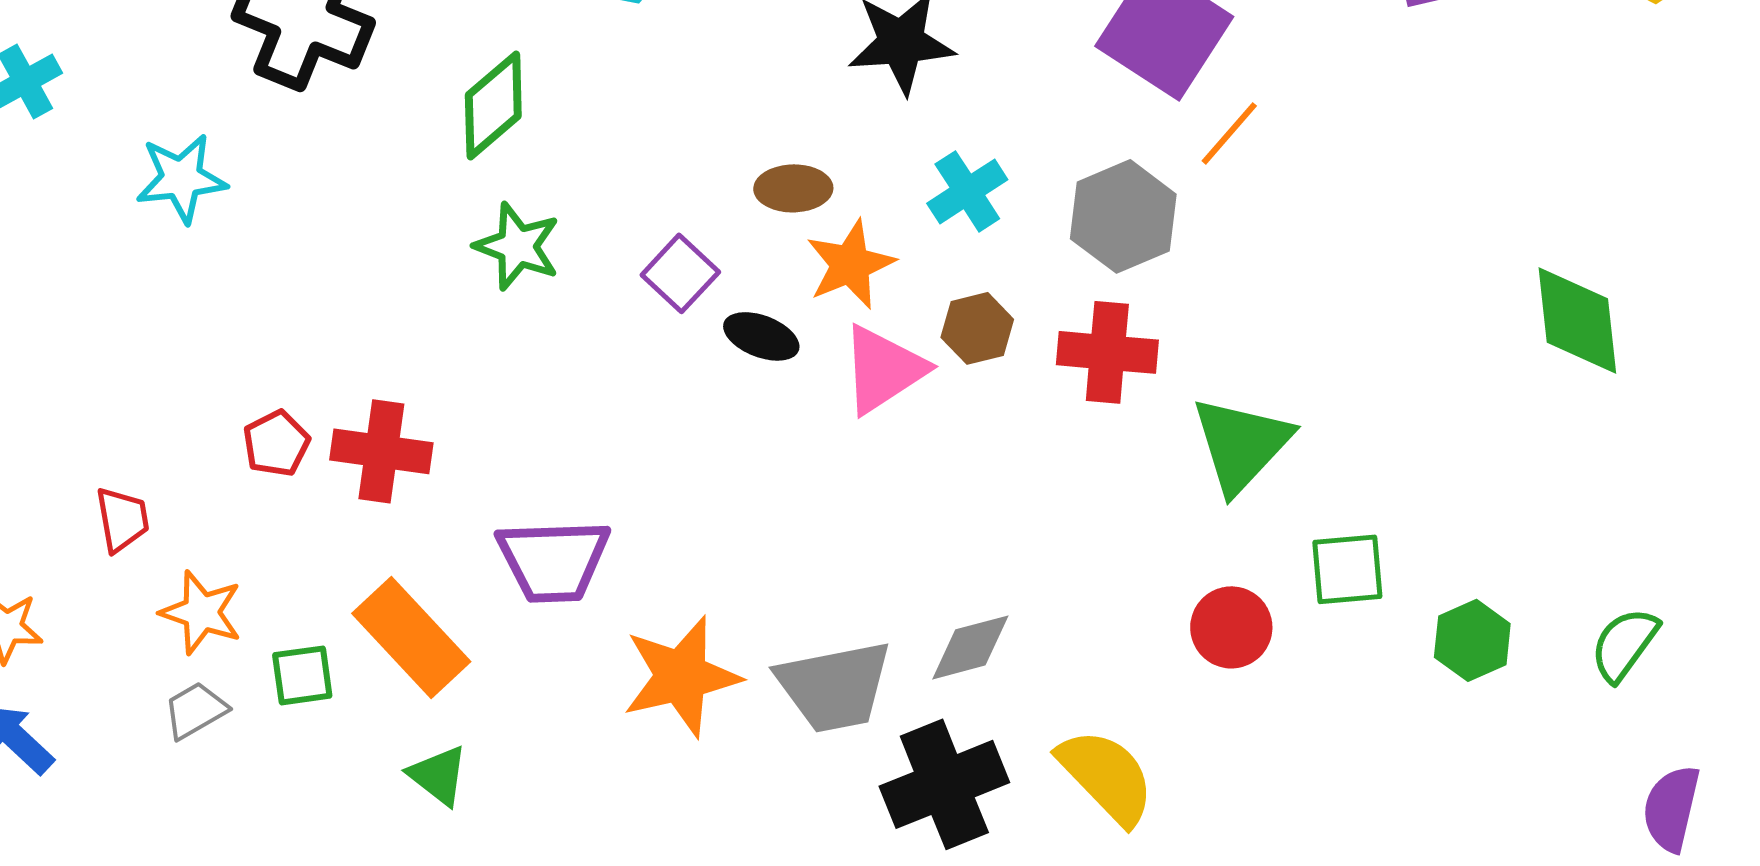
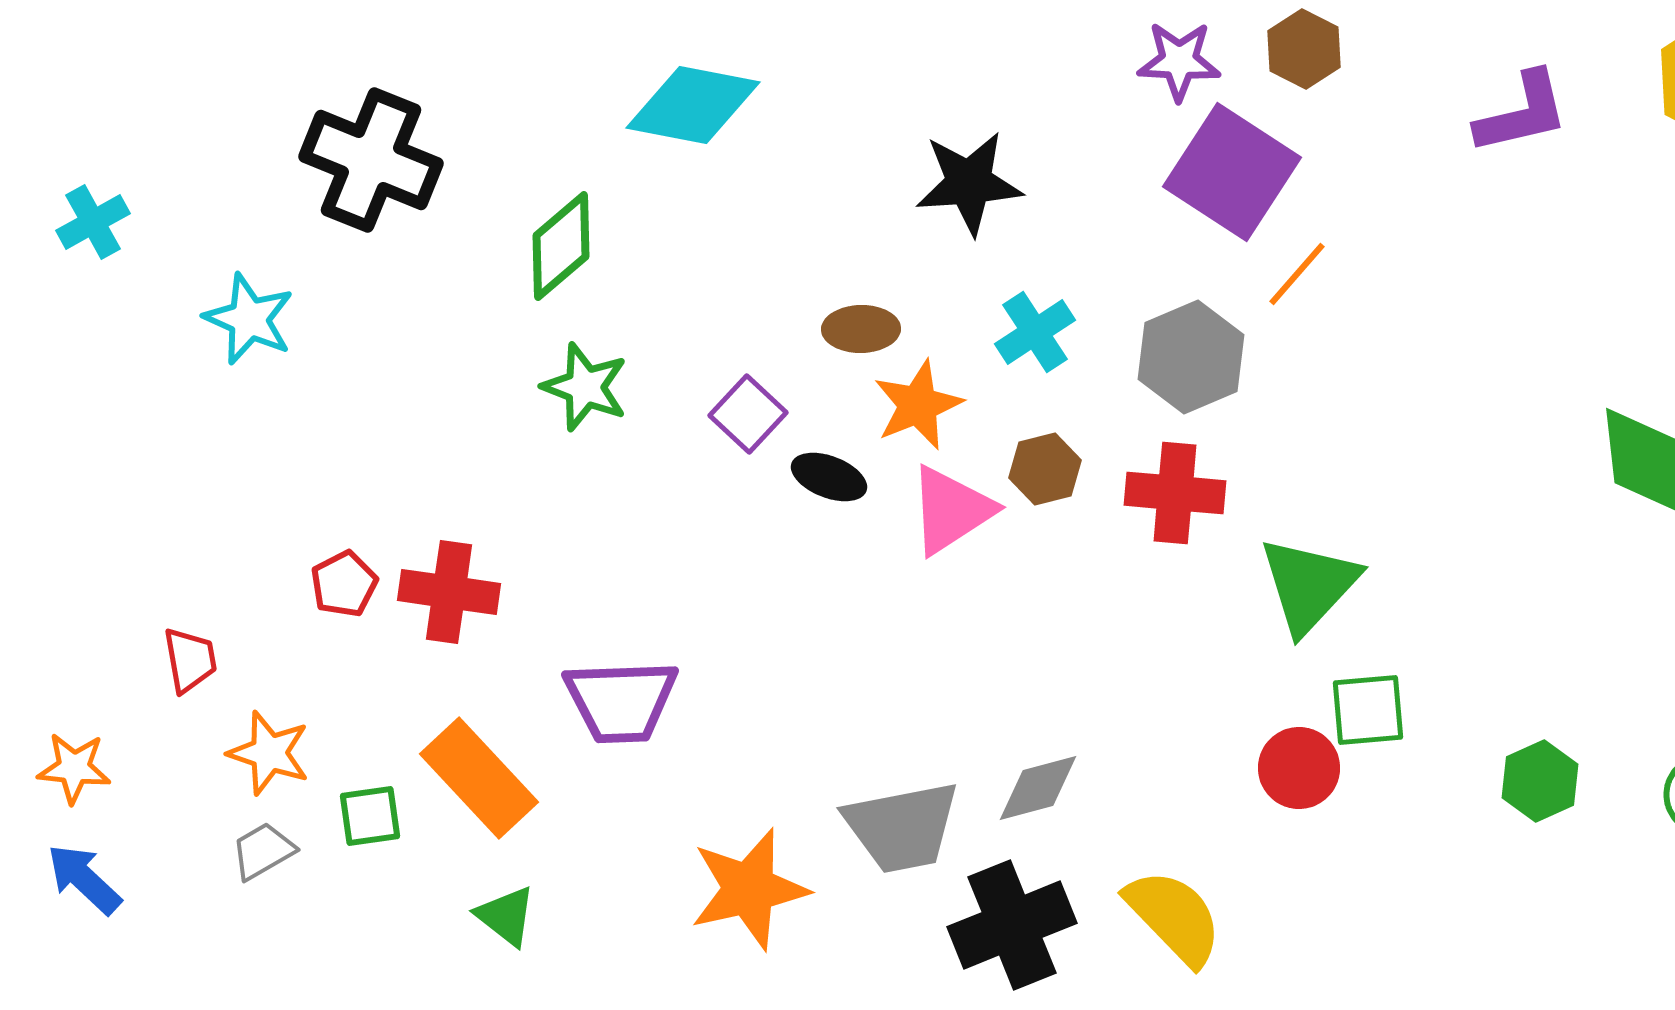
cyan star: (181, 178) -> (249, 319), turned 30
green square: (1347, 569) -> (1368, 710), moved
orange star: (681, 676) -> (749, 889), moved

